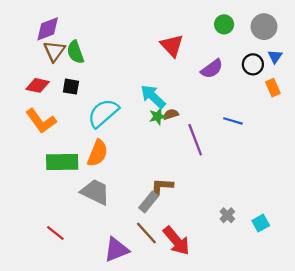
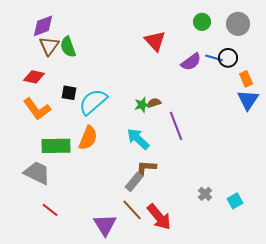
blue triangle: (275, 57) -> (248, 100), moved, size x1.6
black square: (71, 87) -> (69, 93), moved
cyan arrow: (153, 97) -> (138, 139), moved
blue line: (233, 121) -> (214, 58), moved
gray trapezoid: (95, 192) -> (37, 173), moved
purple triangle: (116, 250) -> (105, 225), turned -40

